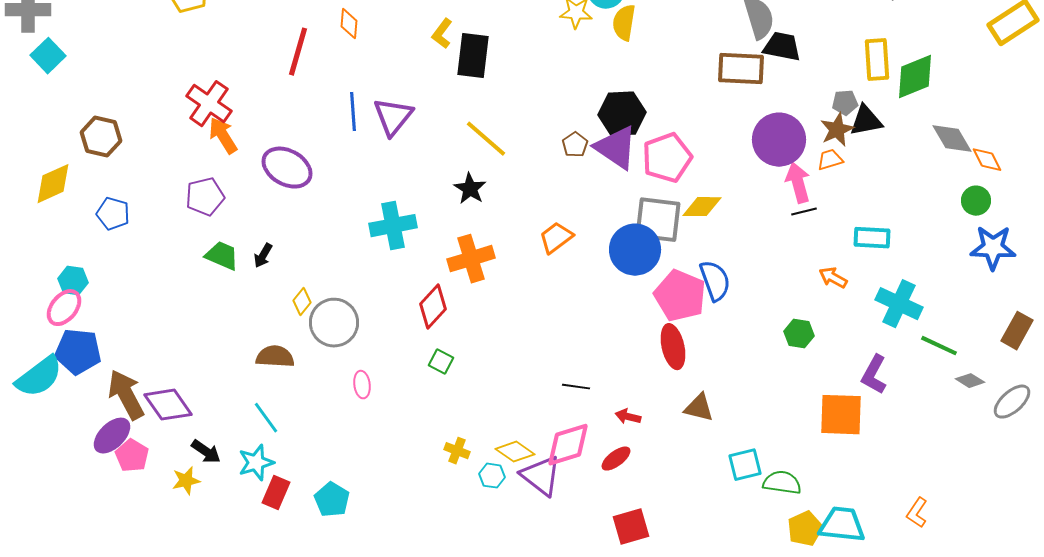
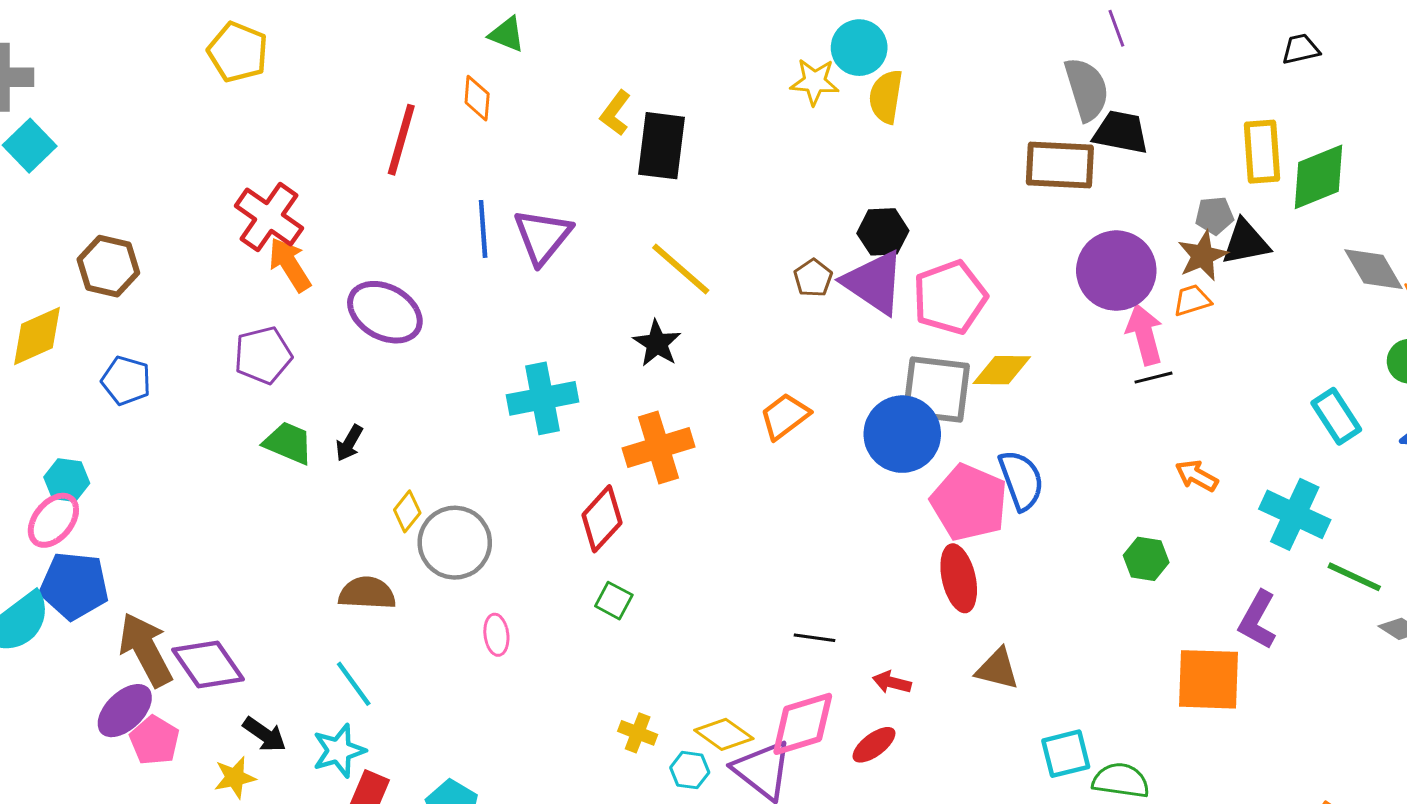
black hexagon: (622, 114) -> (883, 232), size x0.7
cyan rectangle: (872, 238) -> (1336, 416), moved, turned 54

